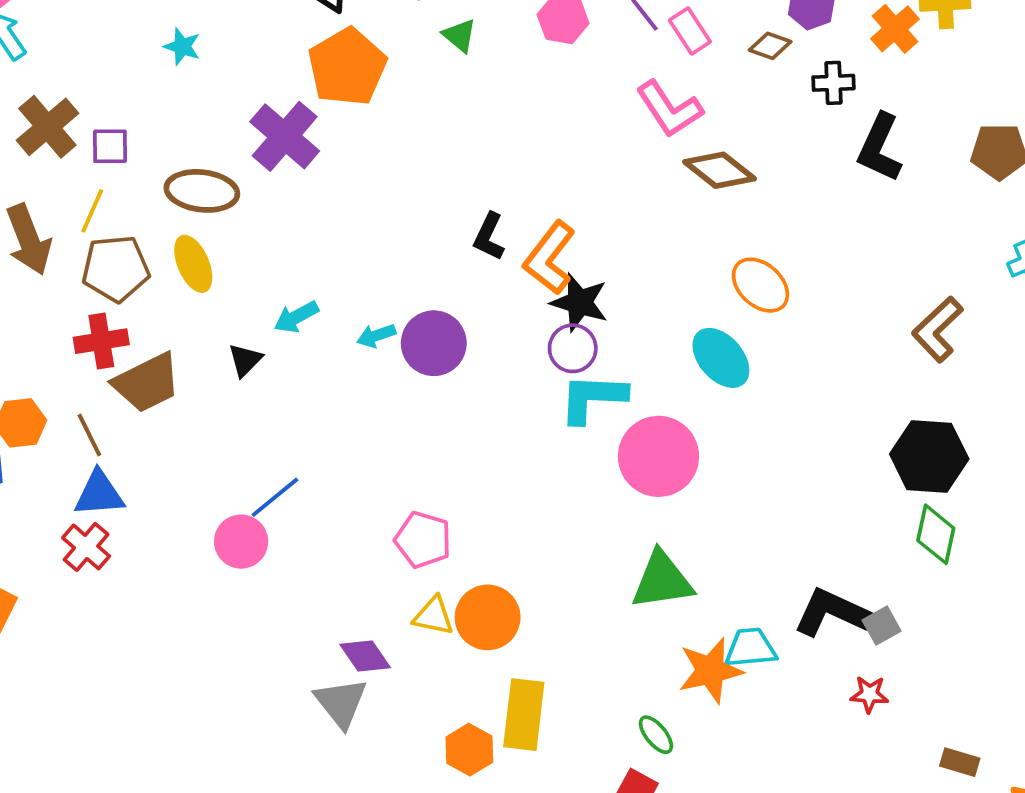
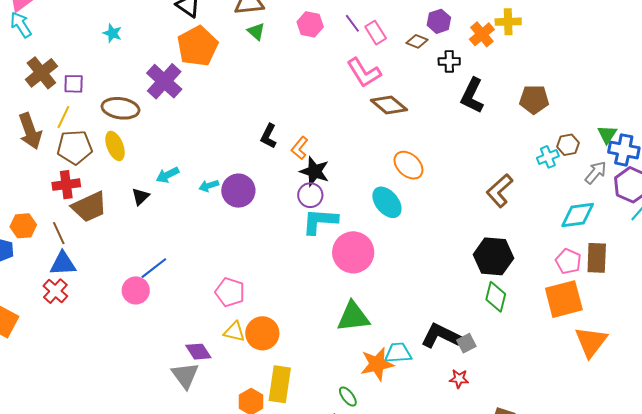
orange L-shape: (550, 258) -> (300, 148), size x0.6

